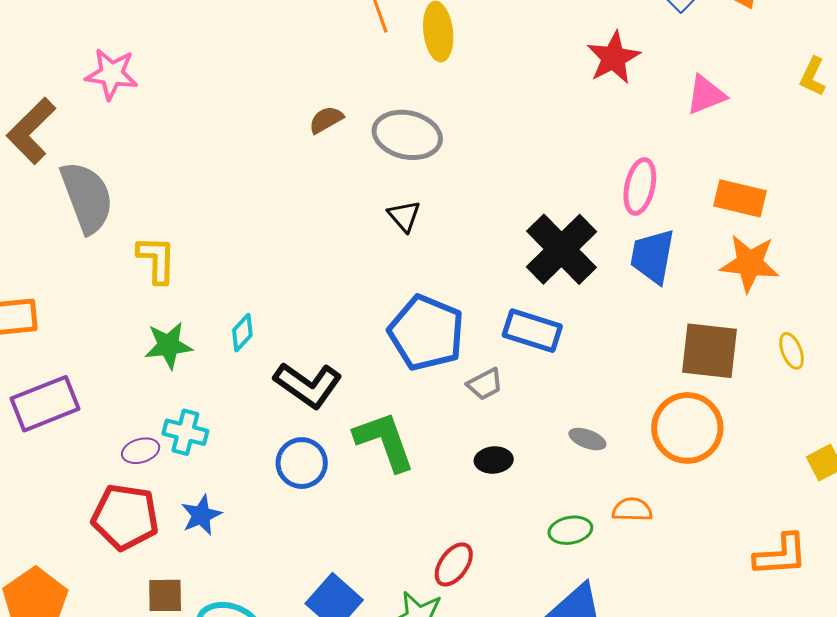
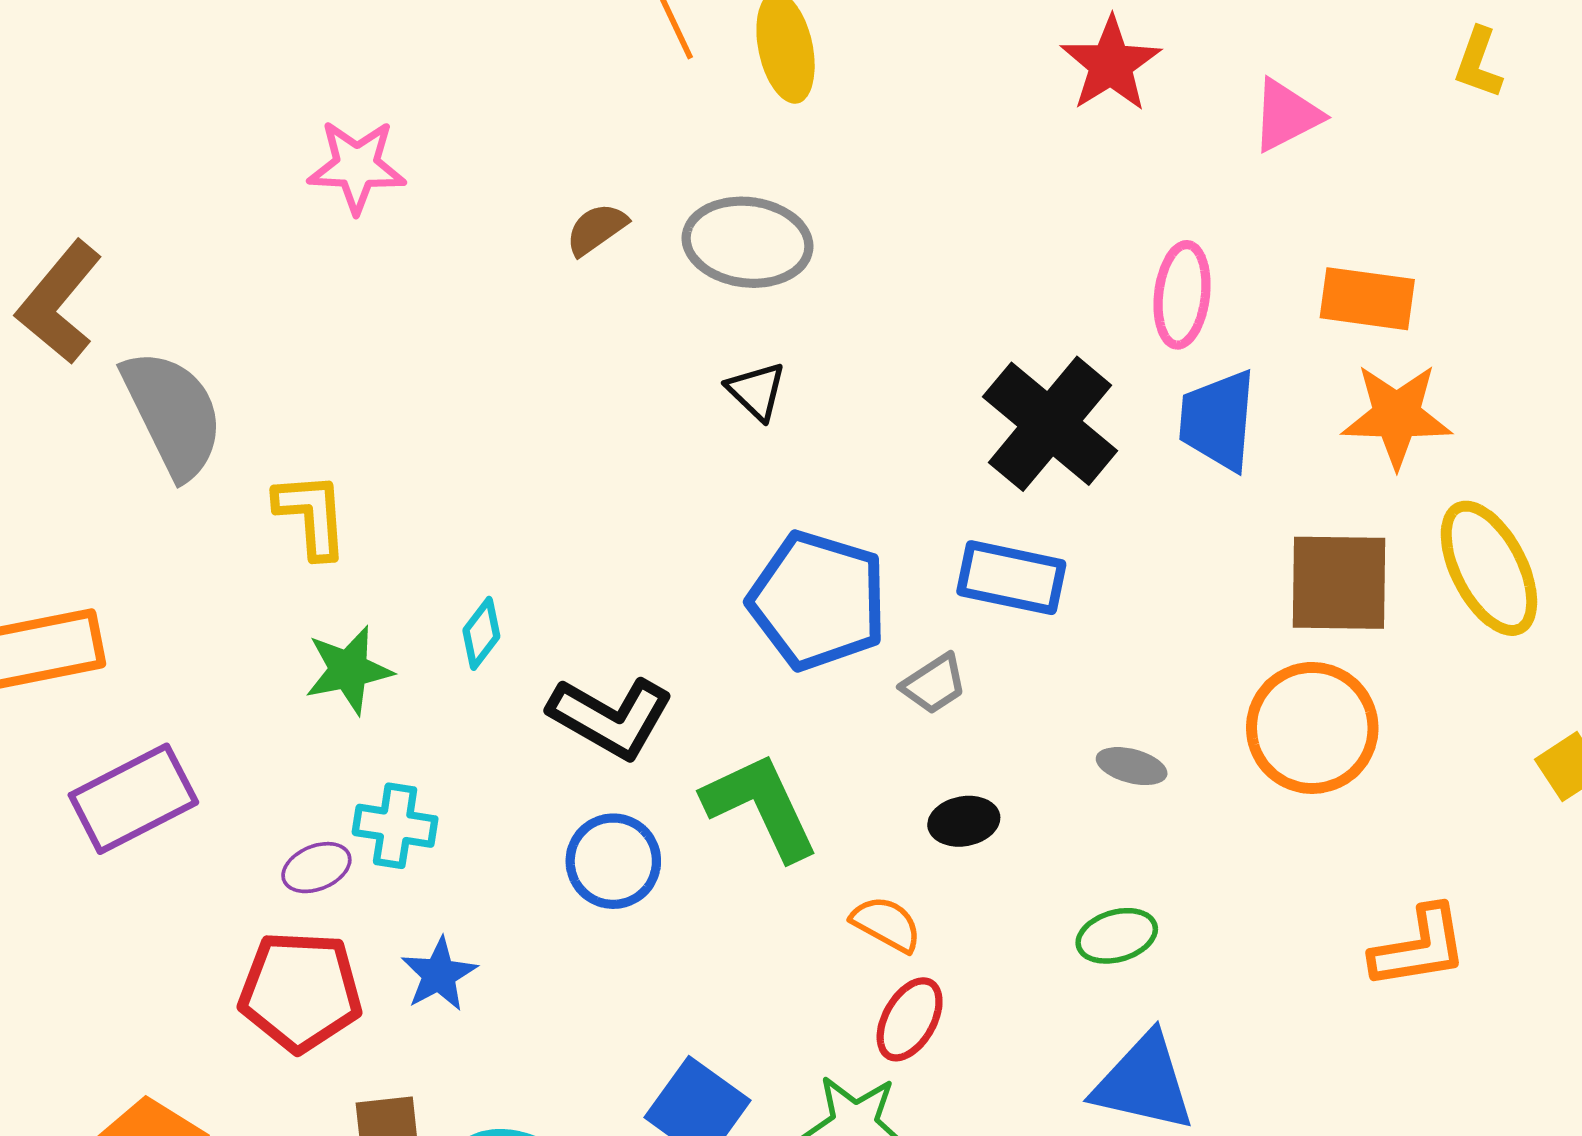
pink star: (112, 74) -> (357, 166), moved
yellow ellipse: (792, 351) -> (1489, 568), size x2.0
orange semicircle: (632, 510) -> (886, 924), moved, turned 33
orange L-shape: (781, 555) -> (1419, 947), moved

